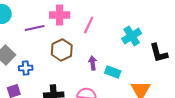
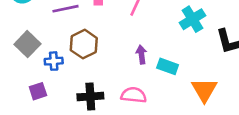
brown hexagon: (62, 50) -> (84, 44), moved

